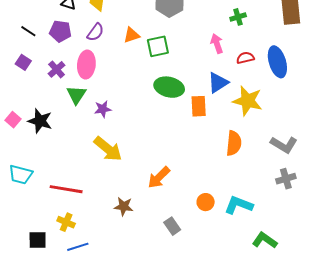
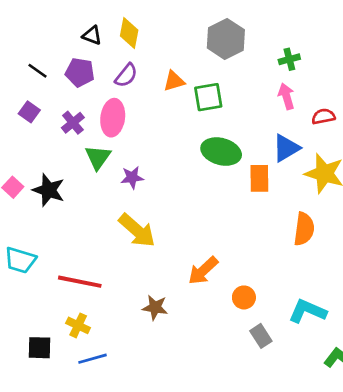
green cross: (238, 17) -> (289, 59), moved
orange circle: (206, 202) -> (244, 297), moved
gray rectangle: (172, 226) -> (261, 336), moved

